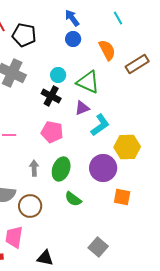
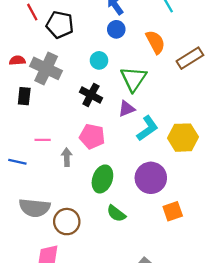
cyan circle: (58, 75) -> (99, 60), moved
green triangle: (88, 82) -> (134, 79), turned 40
yellow hexagon: (127, 147) -> (183, 138), moved
gray arrow: (34, 168) -> (67, 157), moved
orange square: (122, 197) -> (173, 211), turned -30

